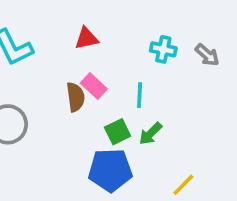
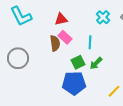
red triangle: (86, 38) -> (61, 19), moved
cyan cross: (163, 49) -> (103, 17), turned 32

